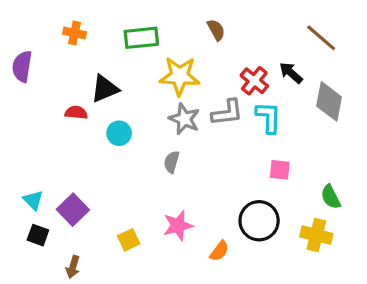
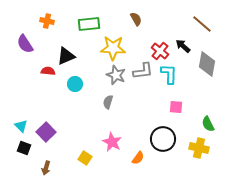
purple semicircle: (22, 66) -> (25, 44), moved, turned -42
pink star: (178, 226) -> (112, 142), turned -30
yellow square: (129, 240) -> (85, 158), moved, turned -32

